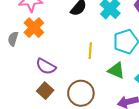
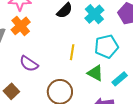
brown square: (45, 91) -> (11, 91), moved

